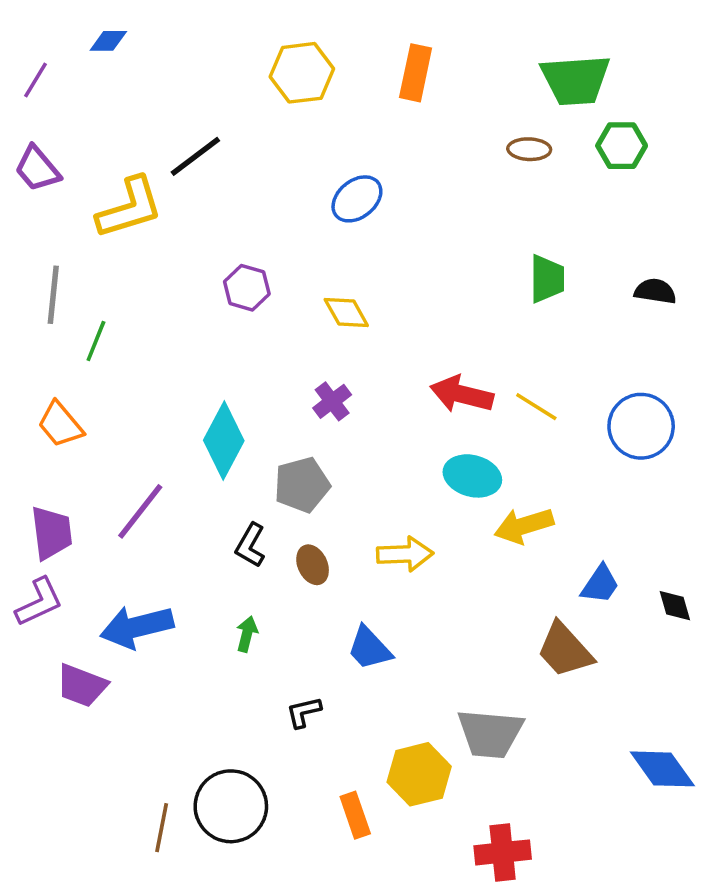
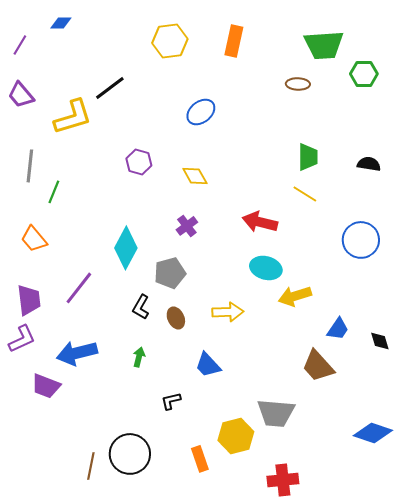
green hexagon: (622, 146) -> (364, 74), moved
yellow line: (536, 407) -> (305, 194), moved
blue diamond: (662, 769) -> (373, 433), turned -36

